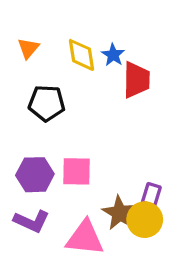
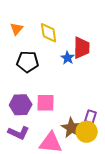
blue star: (113, 55) -> (68, 58), moved

